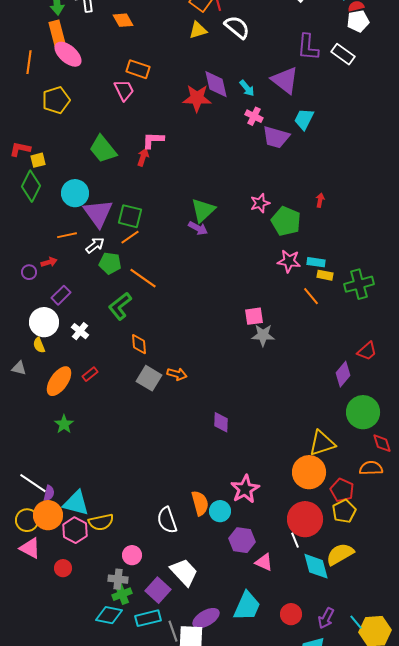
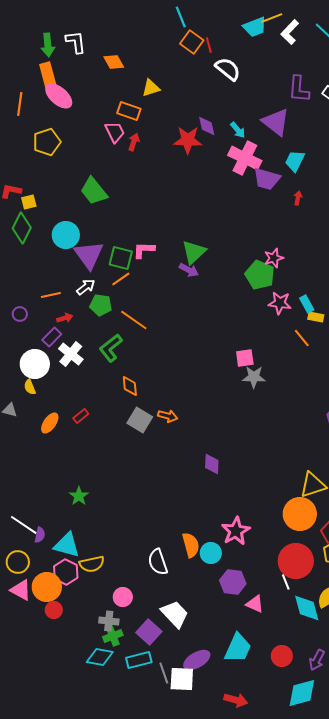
yellow triangle: (198, 30) -> (151, 88), moved
purple diamond: (216, 84) -> (207, 126), size x0.7
pink cross: (254, 116) -> (245, 158), size x1.8
pink L-shape: (153, 140) -> (144, 250), moved
red arrow: (143, 157) -> (134, 142), moved
red arrow: (320, 200) -> (298, 198), moved
pink star: (260, 203) -> (274, 258), moved
green pentagon: (286, 221) -> (260, 275), moved
orange line: (67, 235) -> (51, 295), moved
red arrow: (49, 262) -> (65, 318), moved
cyan rectangle: (316, 262) -> (307, 304), turned 54
white cross: (80, 331) -> (71, 354), moved, size x1.4
orange ellipse: (59, 381) -> (50, 423), size x0.7
green star: (64, 424) -> (79, 496), moved
orange circle: (48, 515) -> (47, 587), moved

